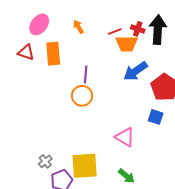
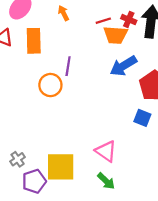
orange circle: (82, 96) -> (50, 85), moved
pink triangle: (125, 137) -> (106, 151), moved

